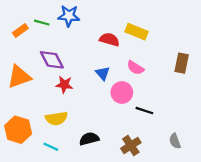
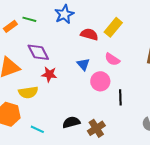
blue star: (69, 16) -> (64, 14), moved, turned -30
yellow rectangle: (136, 32) -> (113, 27), turned -72
black line: (144, 111) -> (120, 97), turned 70
yellow semicircle: (56, 118) -> (28, 92), moved
brown cross: (131, 146) -> (96, 128), moved

